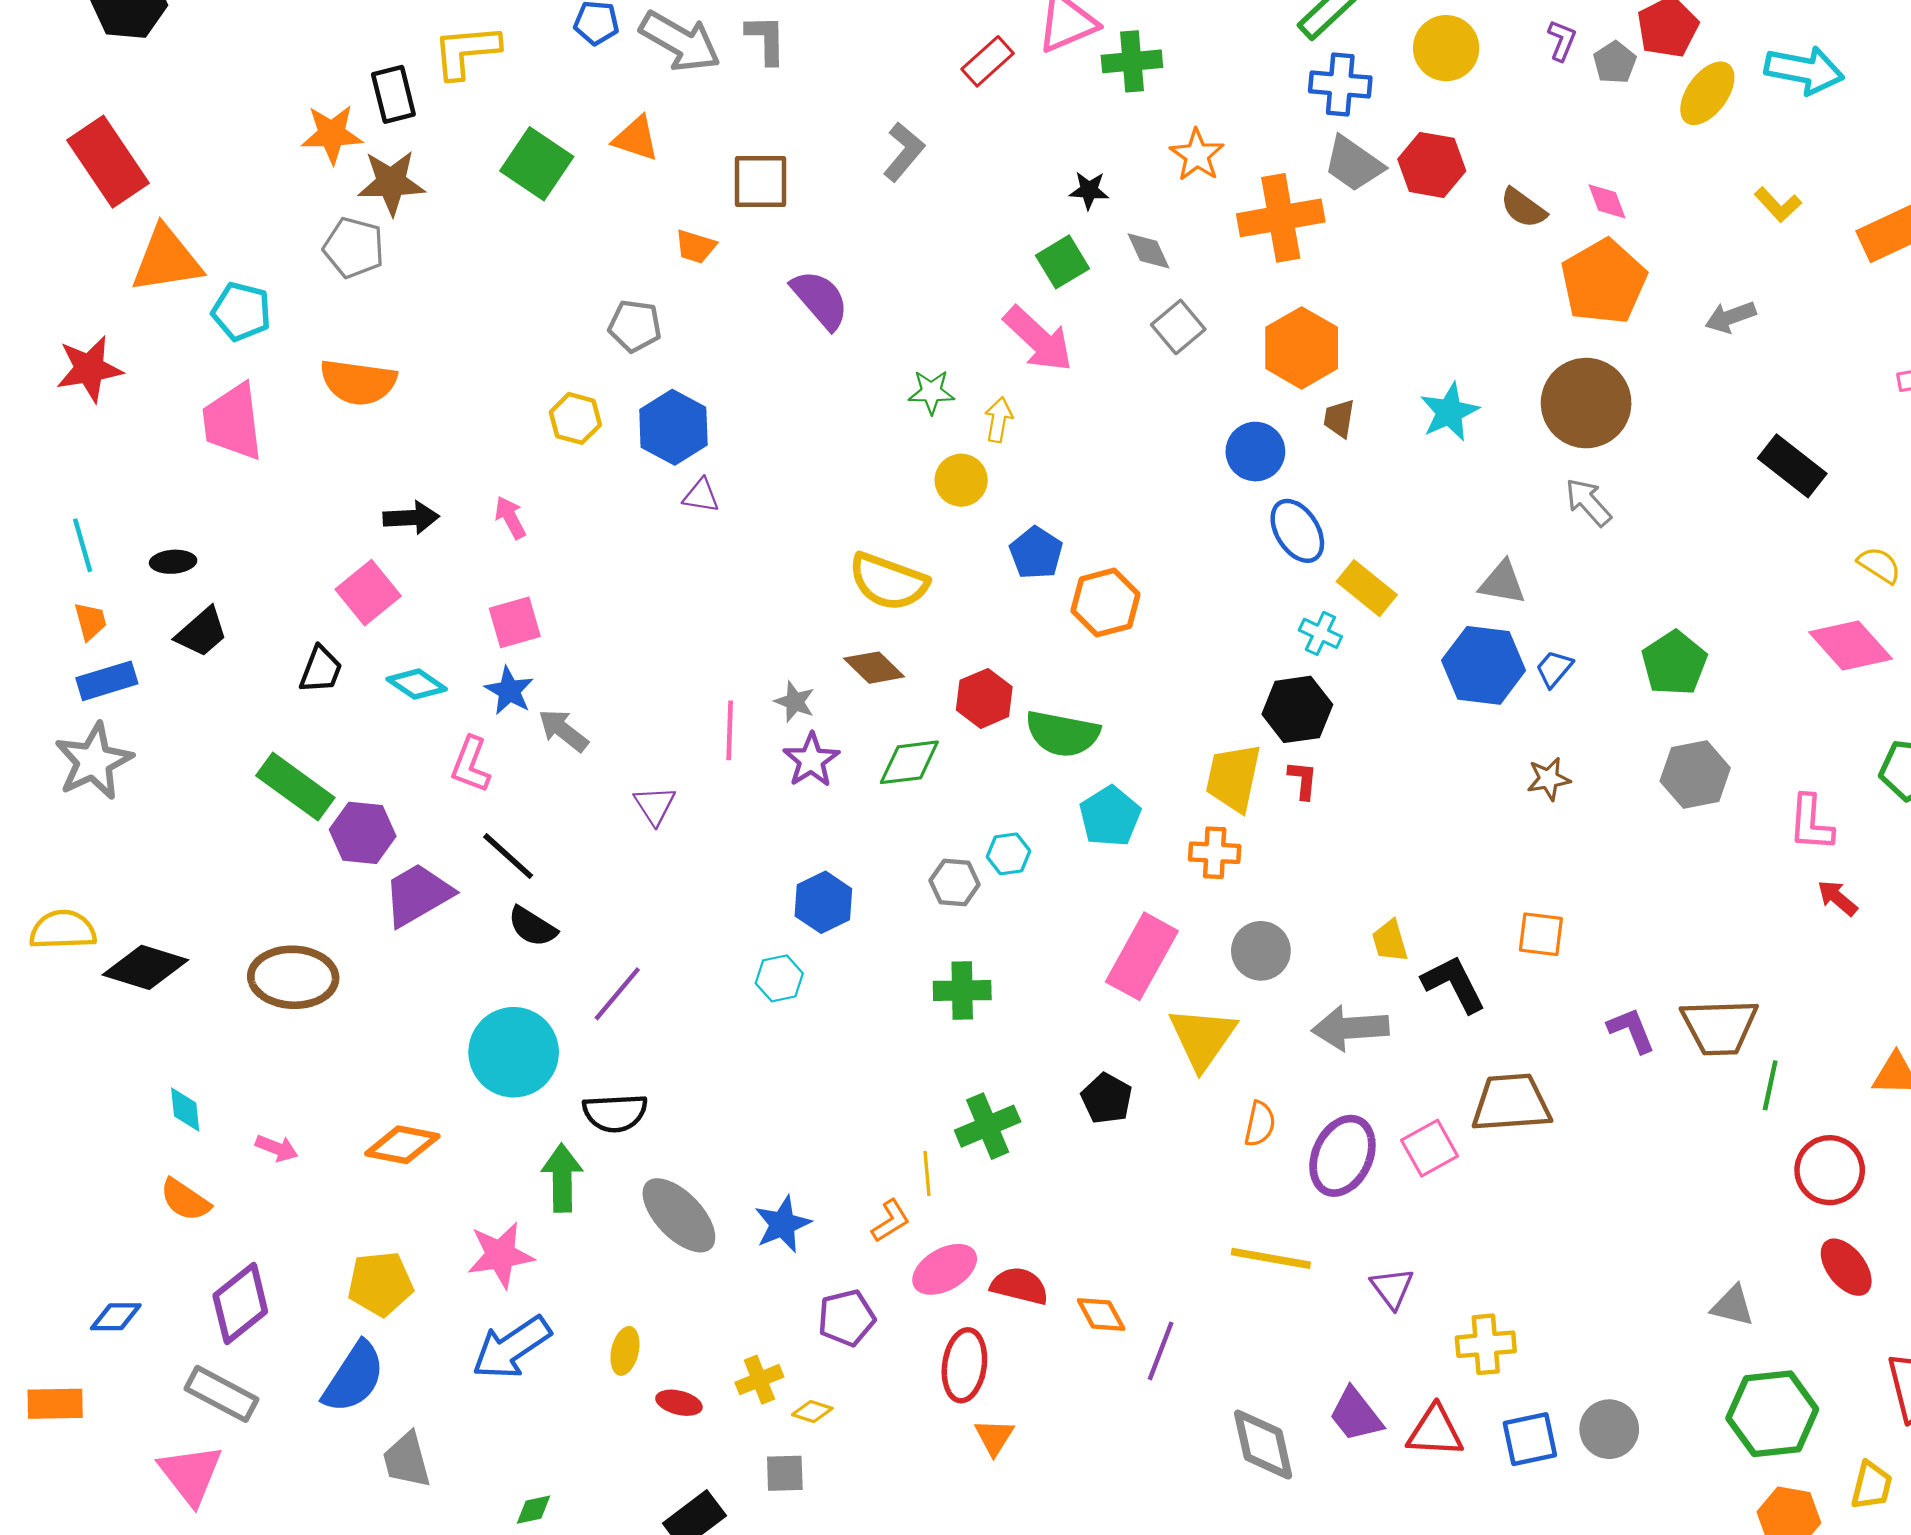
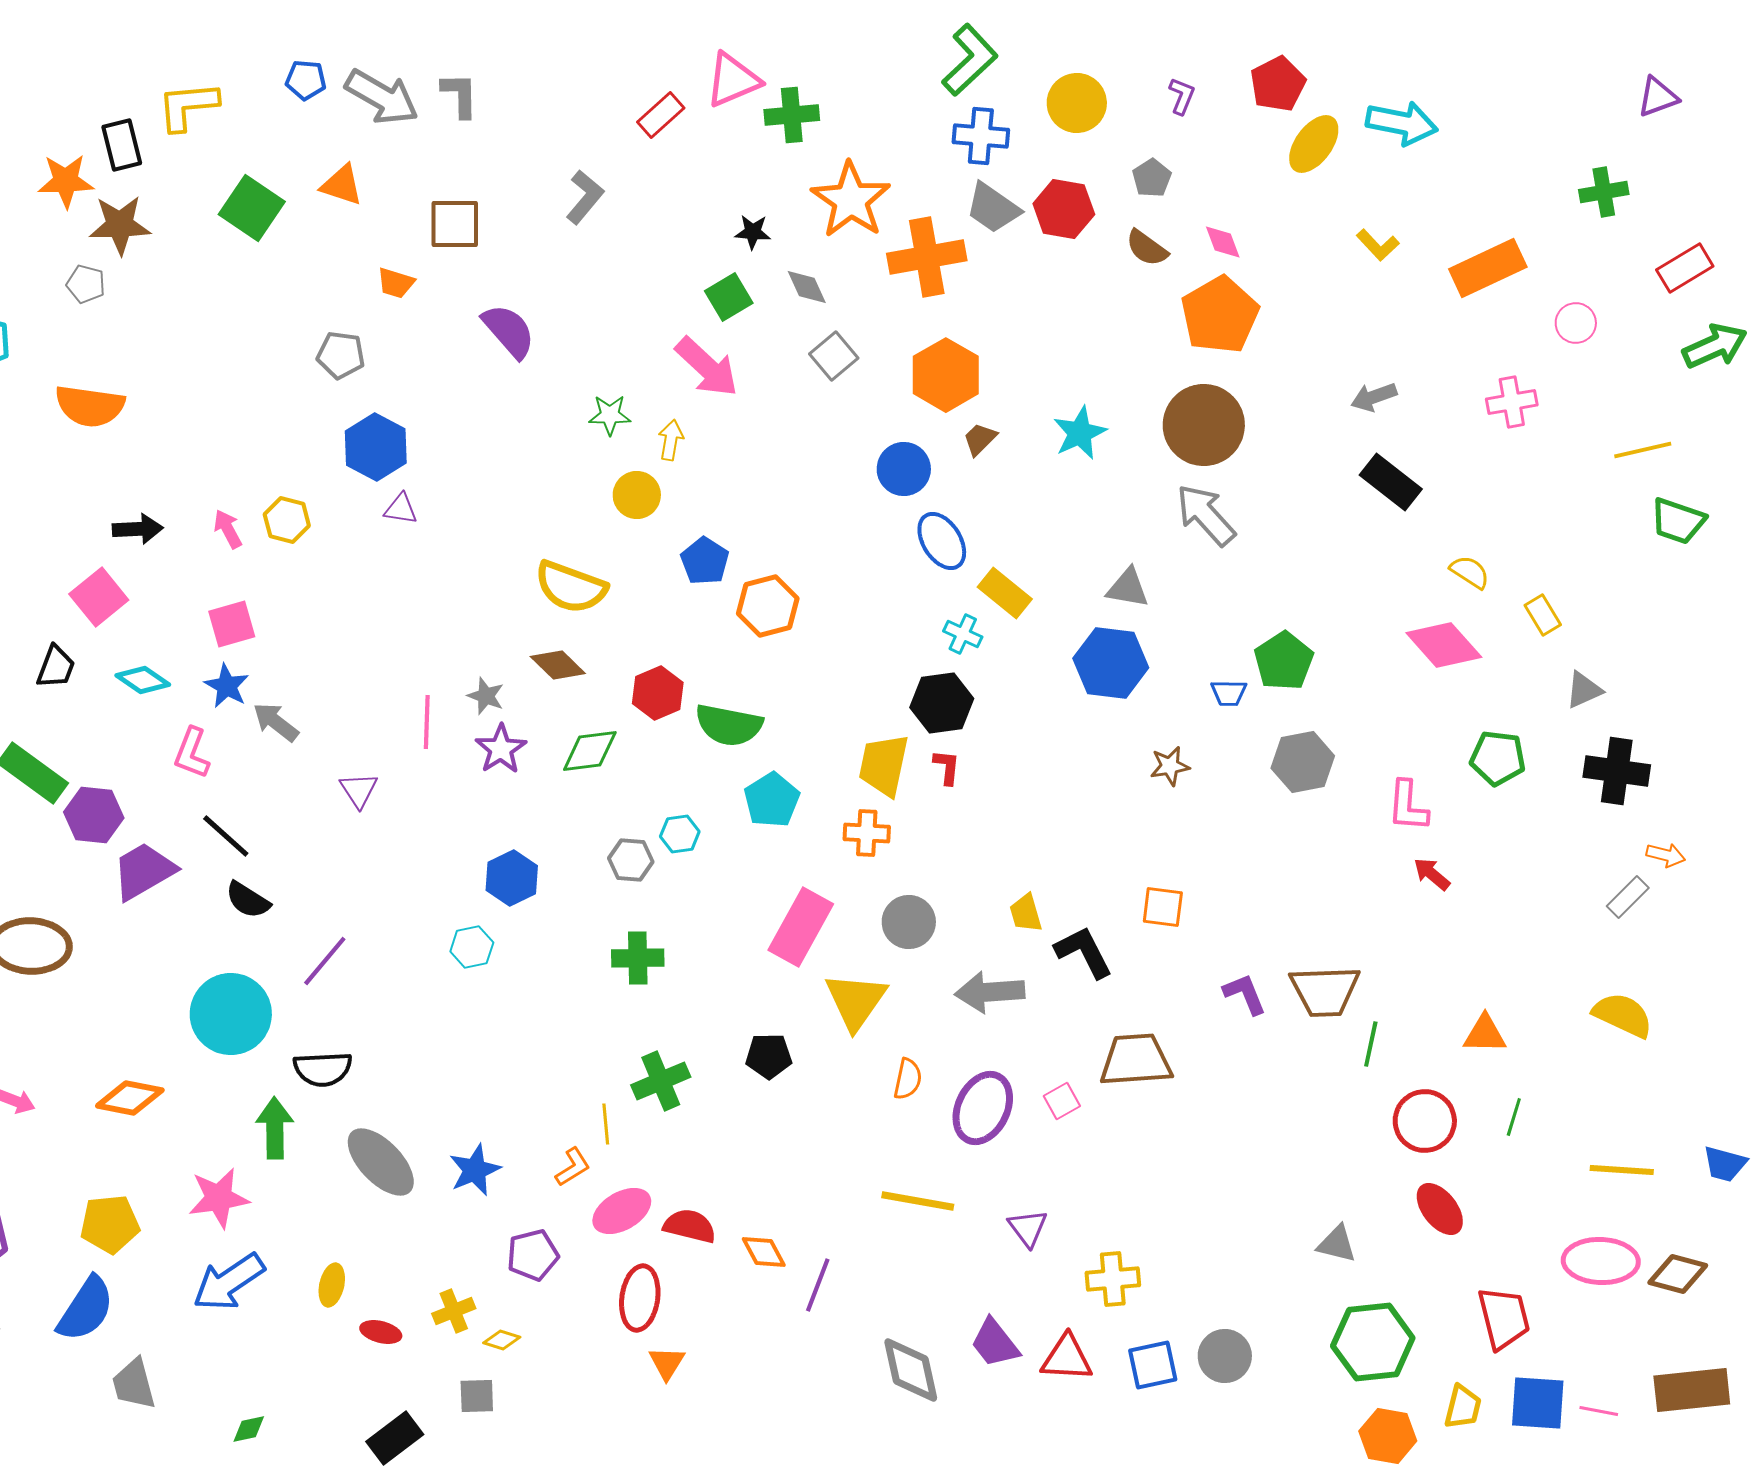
gray pentagon: (1615, 62) -> (1152, 178), moved
orange star: (1197, 155) -> (851, 200), size x1.6
gray pentagon: (354, 248) -> (86, 284), size x0.7
gray arrow: (1730, 317) -> (1374, 397), moved
yellow hexagon: (575, 418) -> (287, 520), moved
brown trapezoid: (1339, 418) -> (980, 439), turned 36
gray arrow: (1588, 502) -> (1206, 515), size x1.4
blue trapezoid: (1554, 669) -> (1229, 693), moved, turned -129
black pentagon: (1107, 1099) -> (769, 1056), turned -30
pink square: (1430, 1148) -> (1062, 1101), size x0.7

